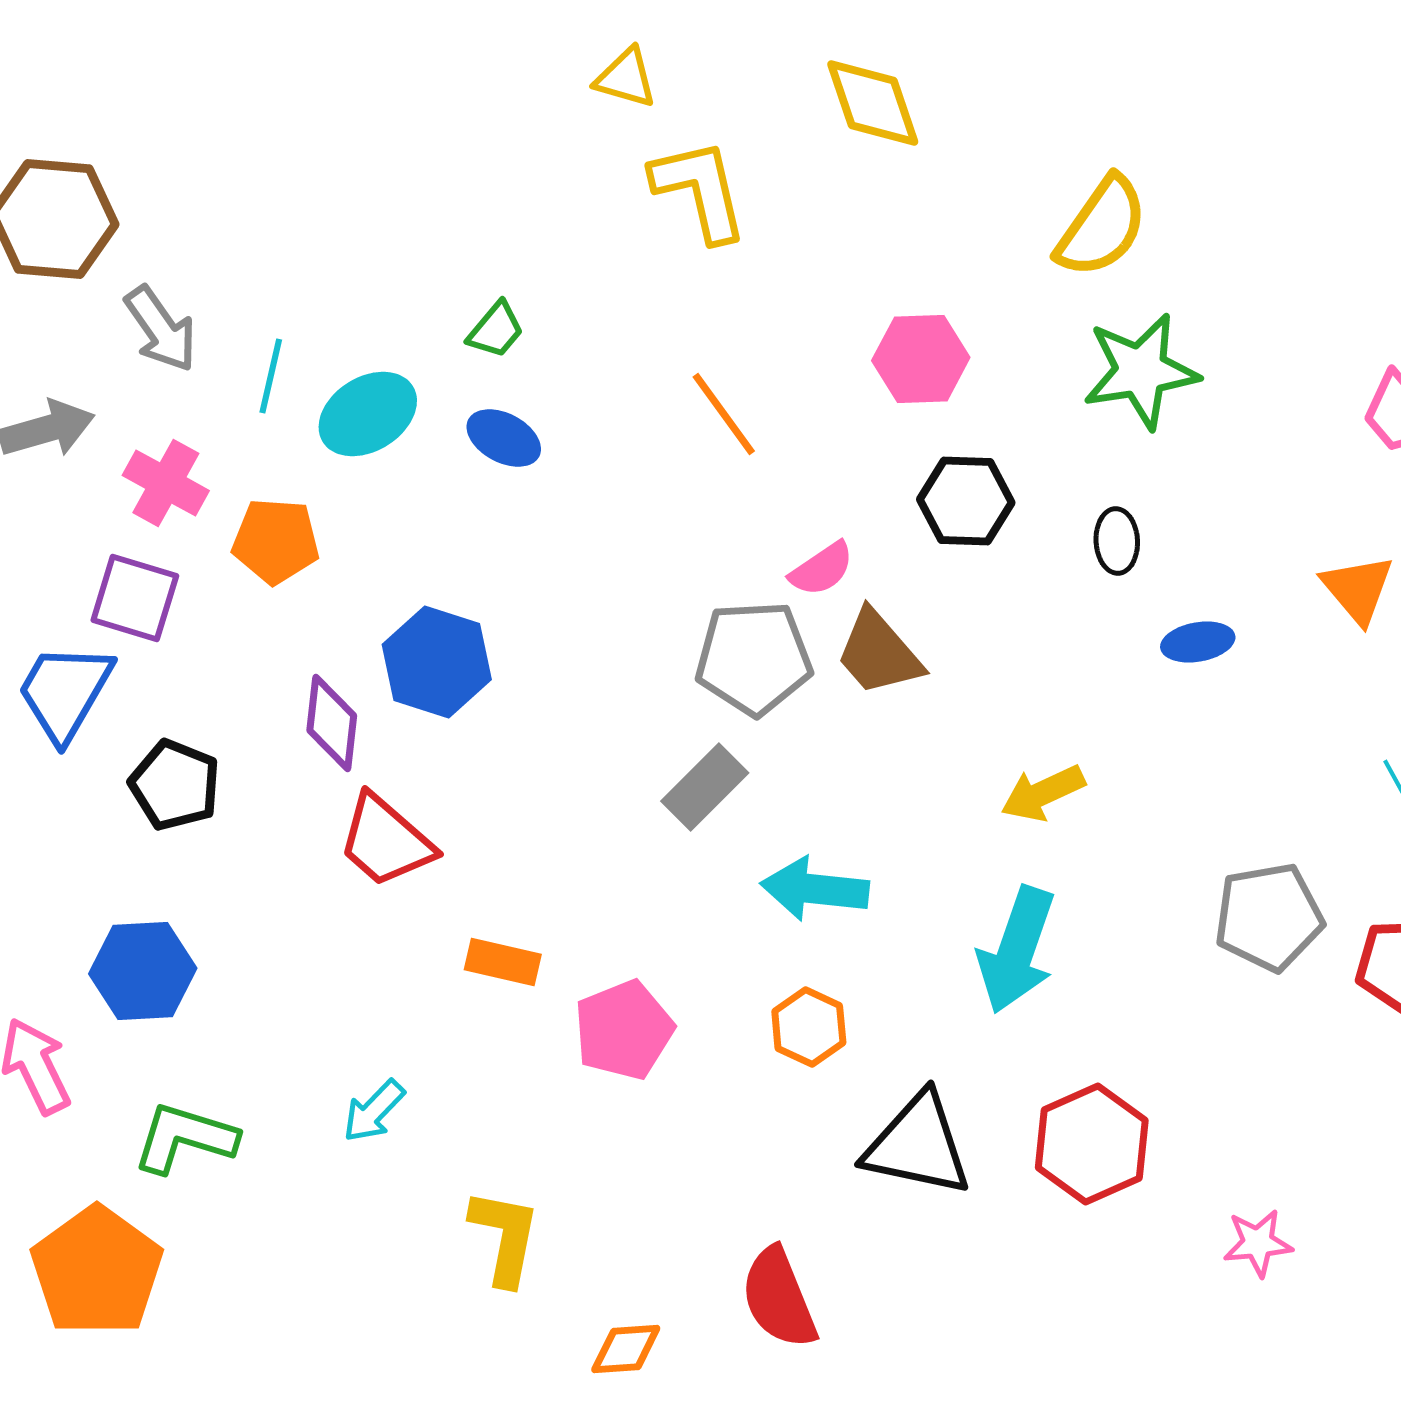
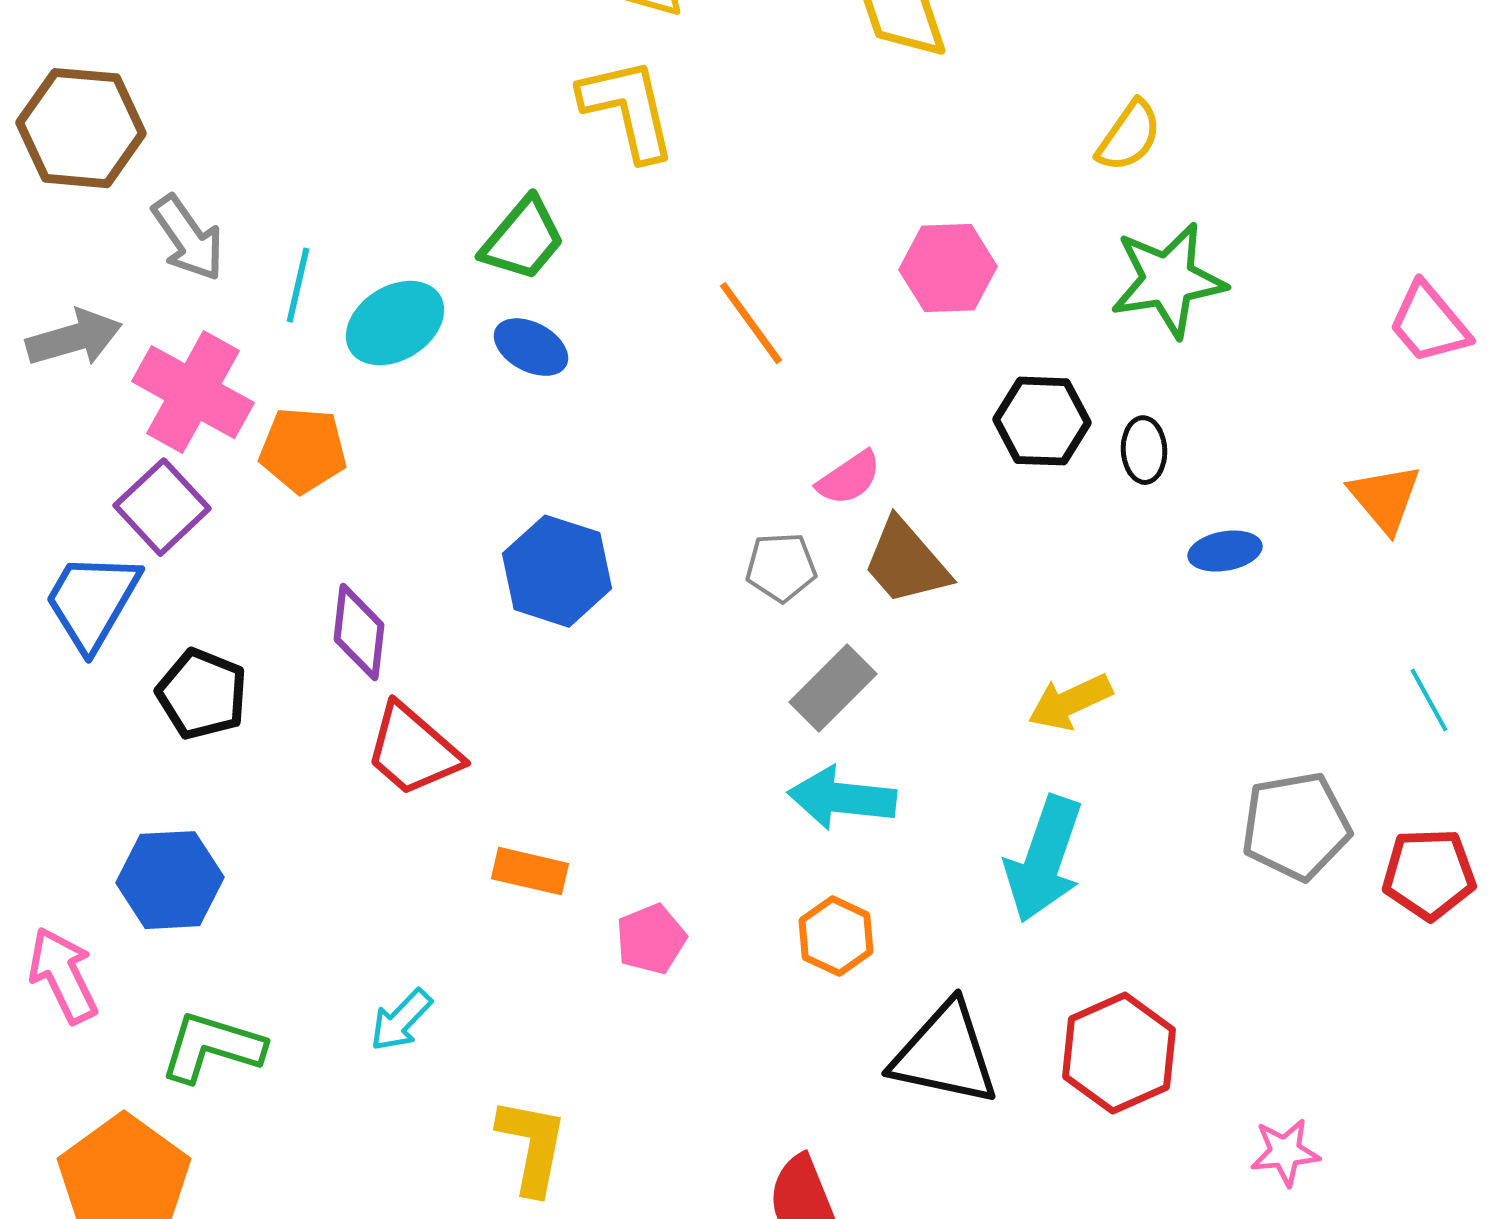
yellow L-shape: (700, 190) -> (628, 109), moved
yellow semicircle: (1102, 227) -> (1129, 136), size x0.7
green trapezoid: (496, 330) -> (523, 239), size x1.5
pink cross: (166, 483) -> (193, 392), size x1.4
black hexagon: (966, 501) -> (1042, 421), moved
purple square: (135, 598) -> (162, 507), turned 30
gray pentagon: (754, 658) -> (781, 567), size x0.6
blue hexagon: (437, 662) -> (557, 571), moved
gray rectangle: (705, 787) -> (833, 688), moved
pink pentagon: (624, 1030) -> (651, 939), size x0.7

